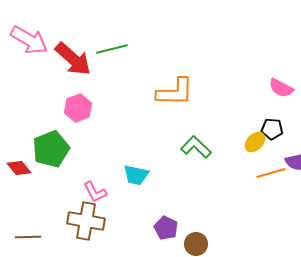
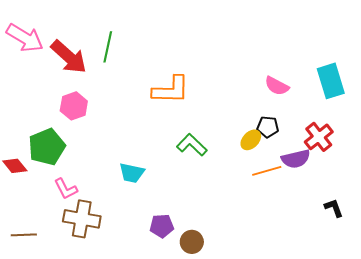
green line: (112, 49) -> (108, 47), turned -64
pink L-shape: (95, 192) -> (66, 189), moved
purple pentagon: (166, 228) -> (162, 226), turned -30

